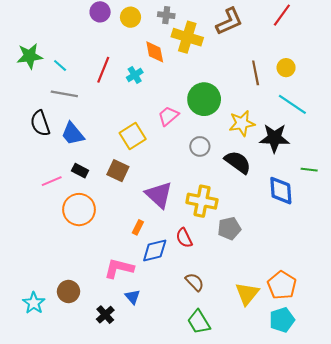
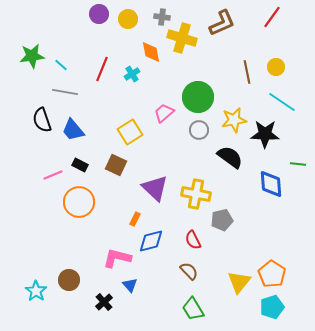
gray circle: (200, 146) -> (199, 130), moved
red semicircle: (184, 238) -> (193, 240), moved

